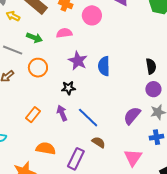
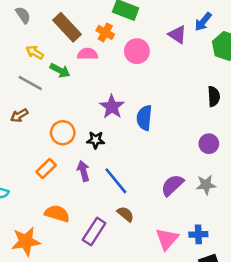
yellow arrow: (13, 16) -> (35, 52), moved
pink semicircle: (64, 33) -> (88, 54), moved
black semicircle: (151, 66) -> (214, 96), moved
orange circle: (38, 68) -> (63, 133), moved
purple circle: (153, 89) -> (209, 144), moved
blue cross: (156, 137) -> (198, 234), moved

